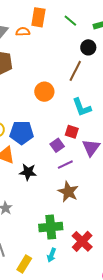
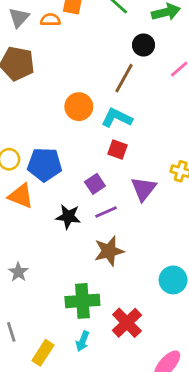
cyan L-shape: (82, 107) -> (117, 118), moved, turned 135
red square: (72, 132) -> (117, 150), moved
black star: (28, 172) -> (68, 217), moved
brown star: (68, 192) -> (109, 251), turned 30

